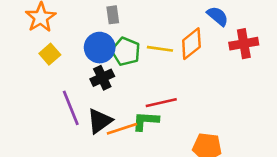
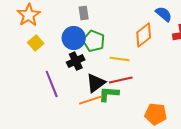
yellow line: (160, 49) -> (120, 59), moved
black triangle: (100, 121) -> (96, 83), moved

